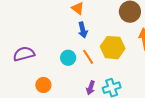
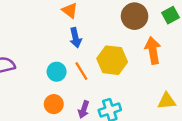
orange circle: (43, 85) -> (54, 104), moved

